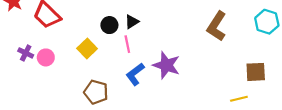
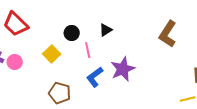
black triangle: (132, 22) -> (106, 30), moved
purple star: (166, 65) -> (123, 69), turned 30

